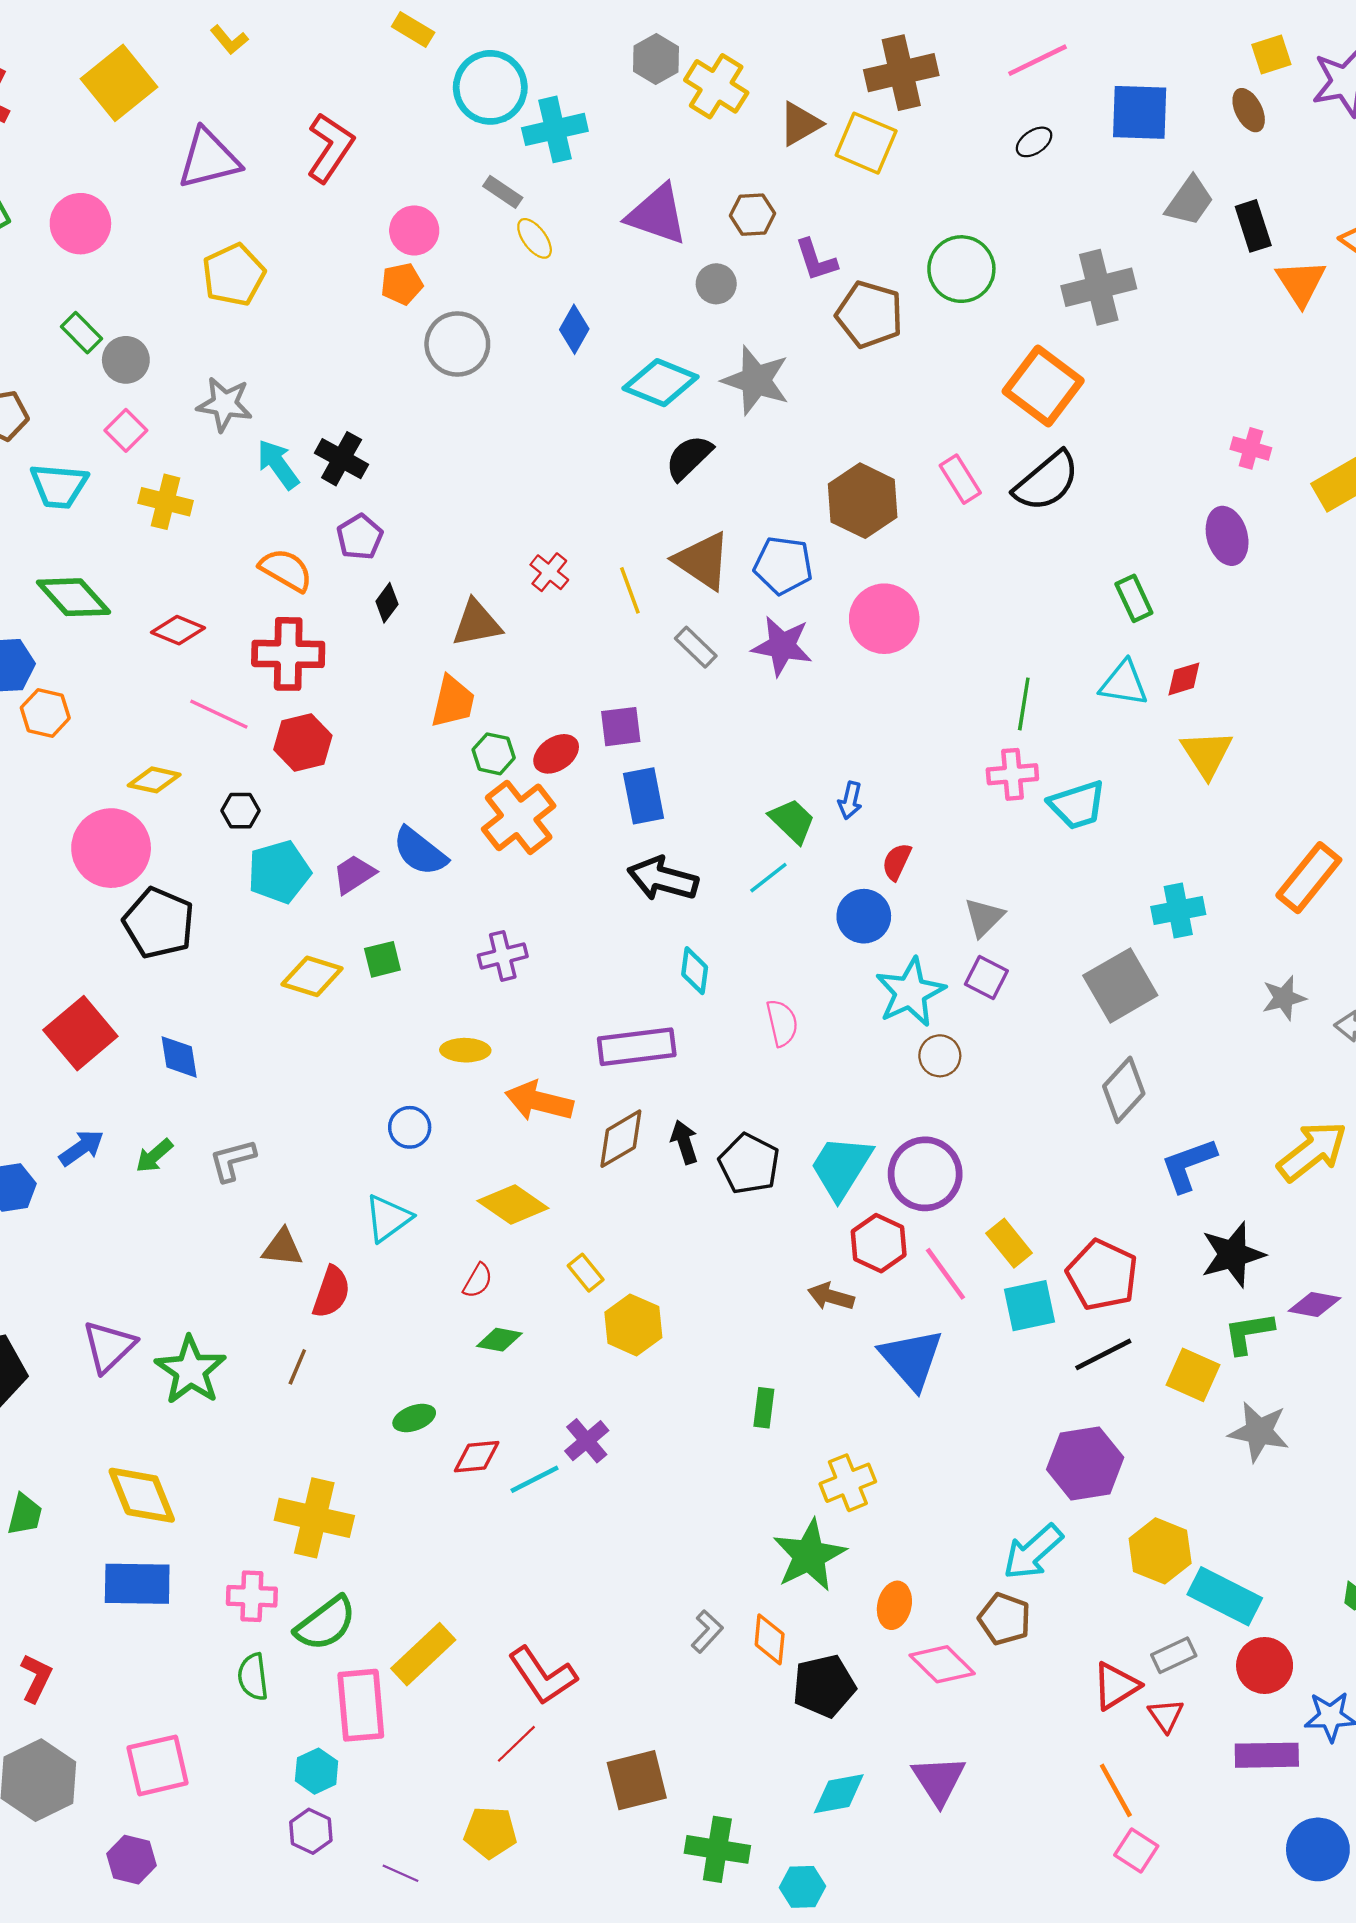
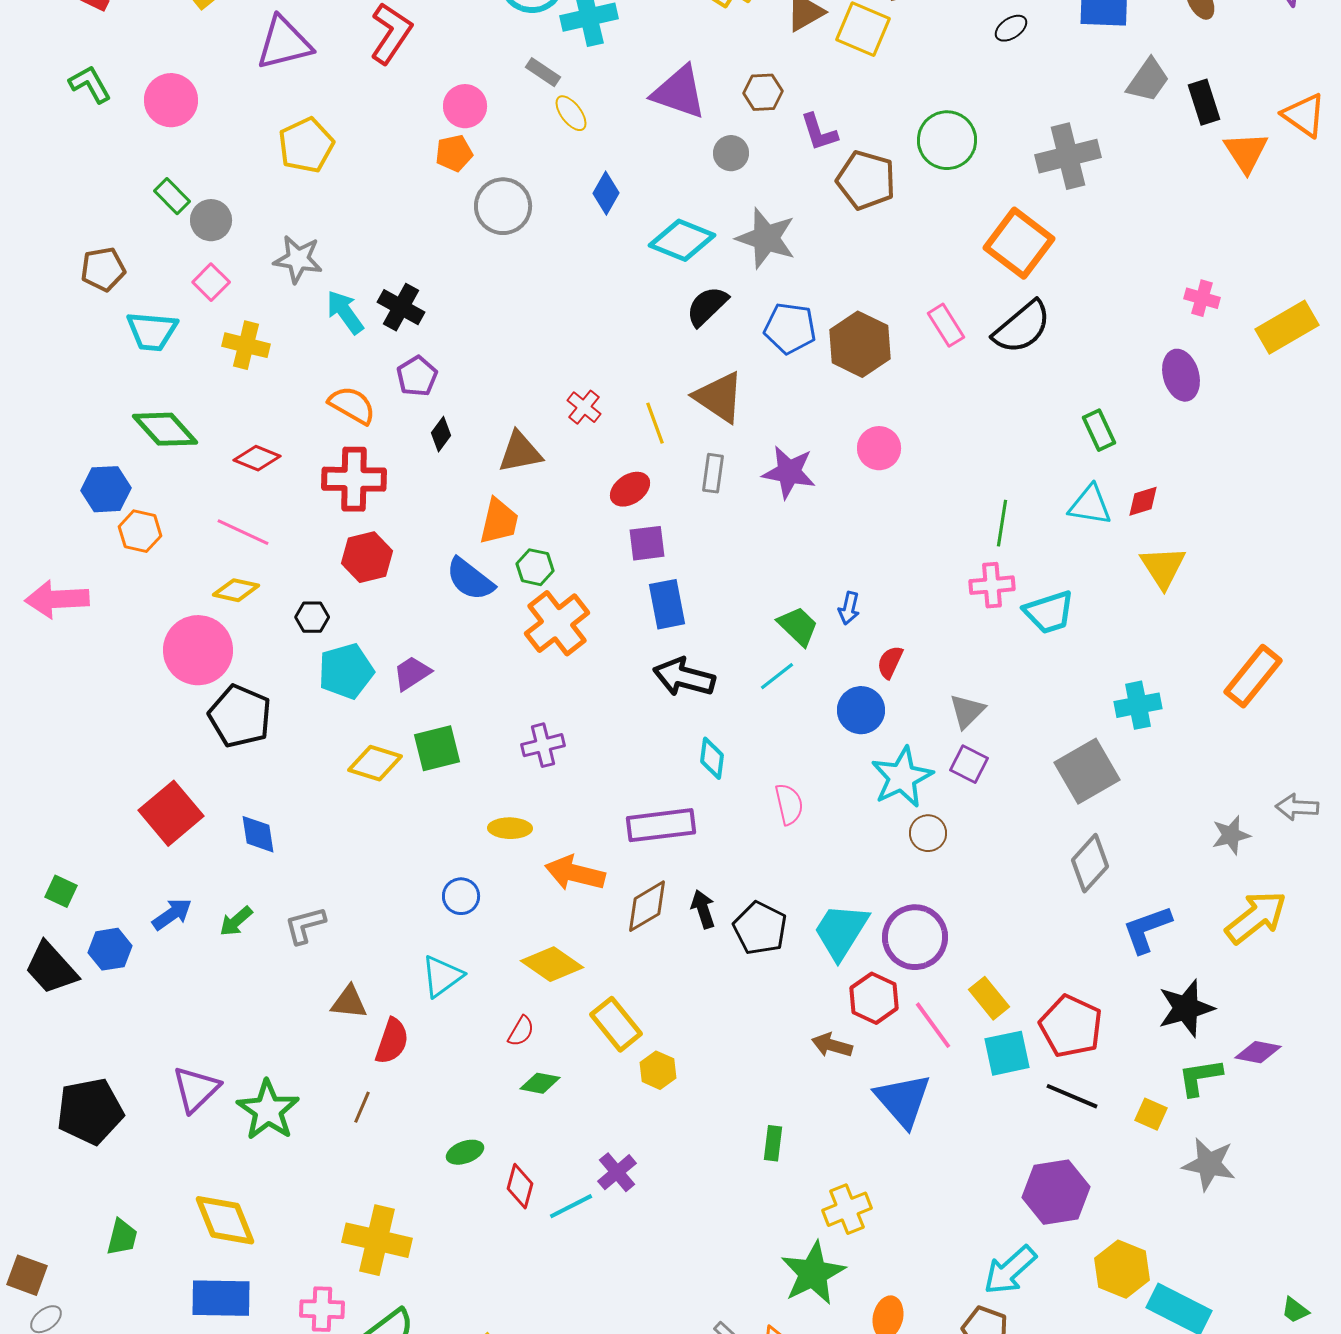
blue pentagon: (783, 565) -> (790, 328), moved
pink circle: (884, 619) -> (879, 448), size x0.7
gray rectangle: (696, 647) -> (713, 473), turned 54
pink line: (219, 714) -> (243, 532), moved
red ellipse: (556, 754) -> (630, 489), moved
blue semicircle: (420, 851) -> (470, 579), moved
green square: (382, 959) -> (437, 748), size x1.4
gray star: (1284, 998) -> (1231, 835), moved
yellow rectangle: (586, 1273) -> (616, 1024), size x1.6
yellow hexagon: (633, 1325) -> (658, 1070), size x0.7
black line: (1103, 1354) -> (1072, 1096), turned 50
yellow square: (1193, 1375) -> (1151, 1114), size x0.7
red diamond: (477, 1457) -> (520, 1186), turned -69

